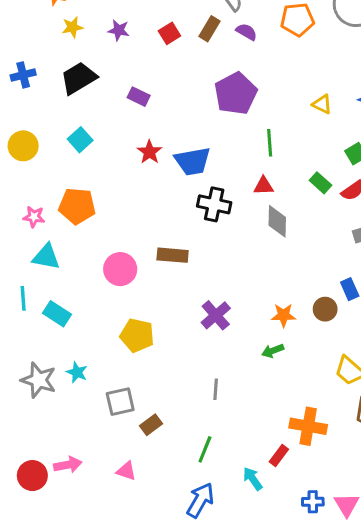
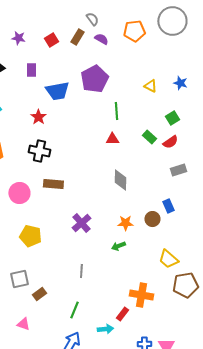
purple rectangle: (139, 97) -> (31, 70), moved, turned 64
blue trapezoid: (193, 161) -> (57, 91), moved
black cross: (214, 204) -> (39, 151), moved
gray diamond: (277, 221) -> (120, 180), moved
cyan arrow: (253, 479) -> (105, 329), turned 119

